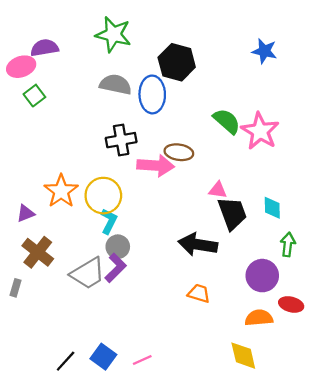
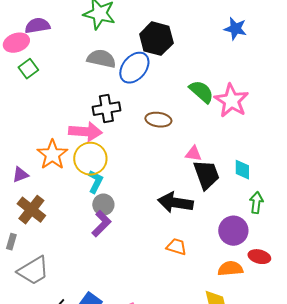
blue ellipse: (152, 94) -> (134, 68), turned 40
pink arrow: (156, 166) -> (85, 132), moved
gray trapezoid: (88, 273) -> (33, 271), moved

